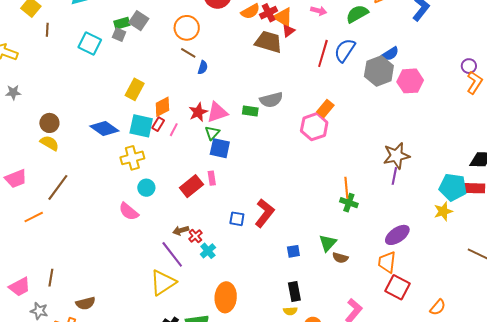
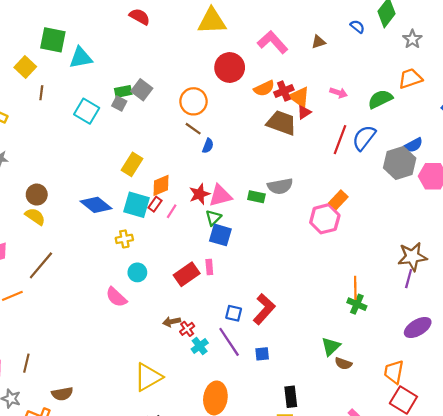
yellow cross: (132, 158) -> (124, 239), size x0.7
purple ellipse: (397, 235) -> (418, 327), moved
blue square: (293, 251) -> (262, 354), moved
purple line: (172, 254) -> (229, 342), moved

